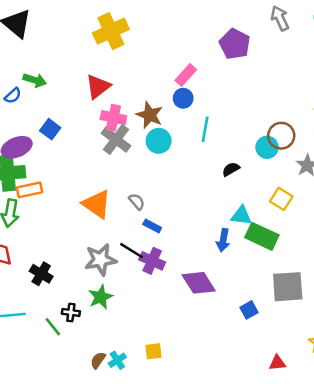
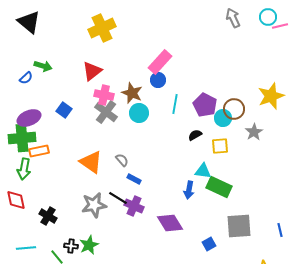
purple pentagon: (235, 44) -> (205, 105), moved
pink rectangle: (186, 75) -> (160, 62), size x1.4
blue square: (50, 129) -> (64, 110), moved
yellow square: (281, 199) -> (220, 146), moved, turned -36
green star: (101, 297) -> (89, 245), moved

